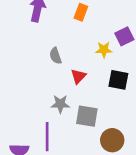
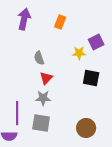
red triangle: (78, 76) -> (46, 78), moved
gray square: (87, 116) -> (41, 123), moved
purple line: (47, 137) -> (17, 113), moved

